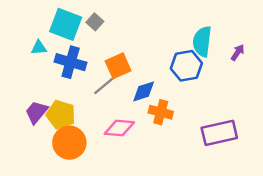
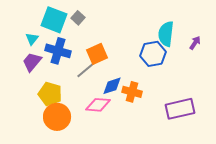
cyan triangle: (39, 48) -> (32, 39), turned -48
blue diamond: (144, 91) -> (112, 86), moved
purple trapezoid: (36, 112) -> (32, 62), moved

